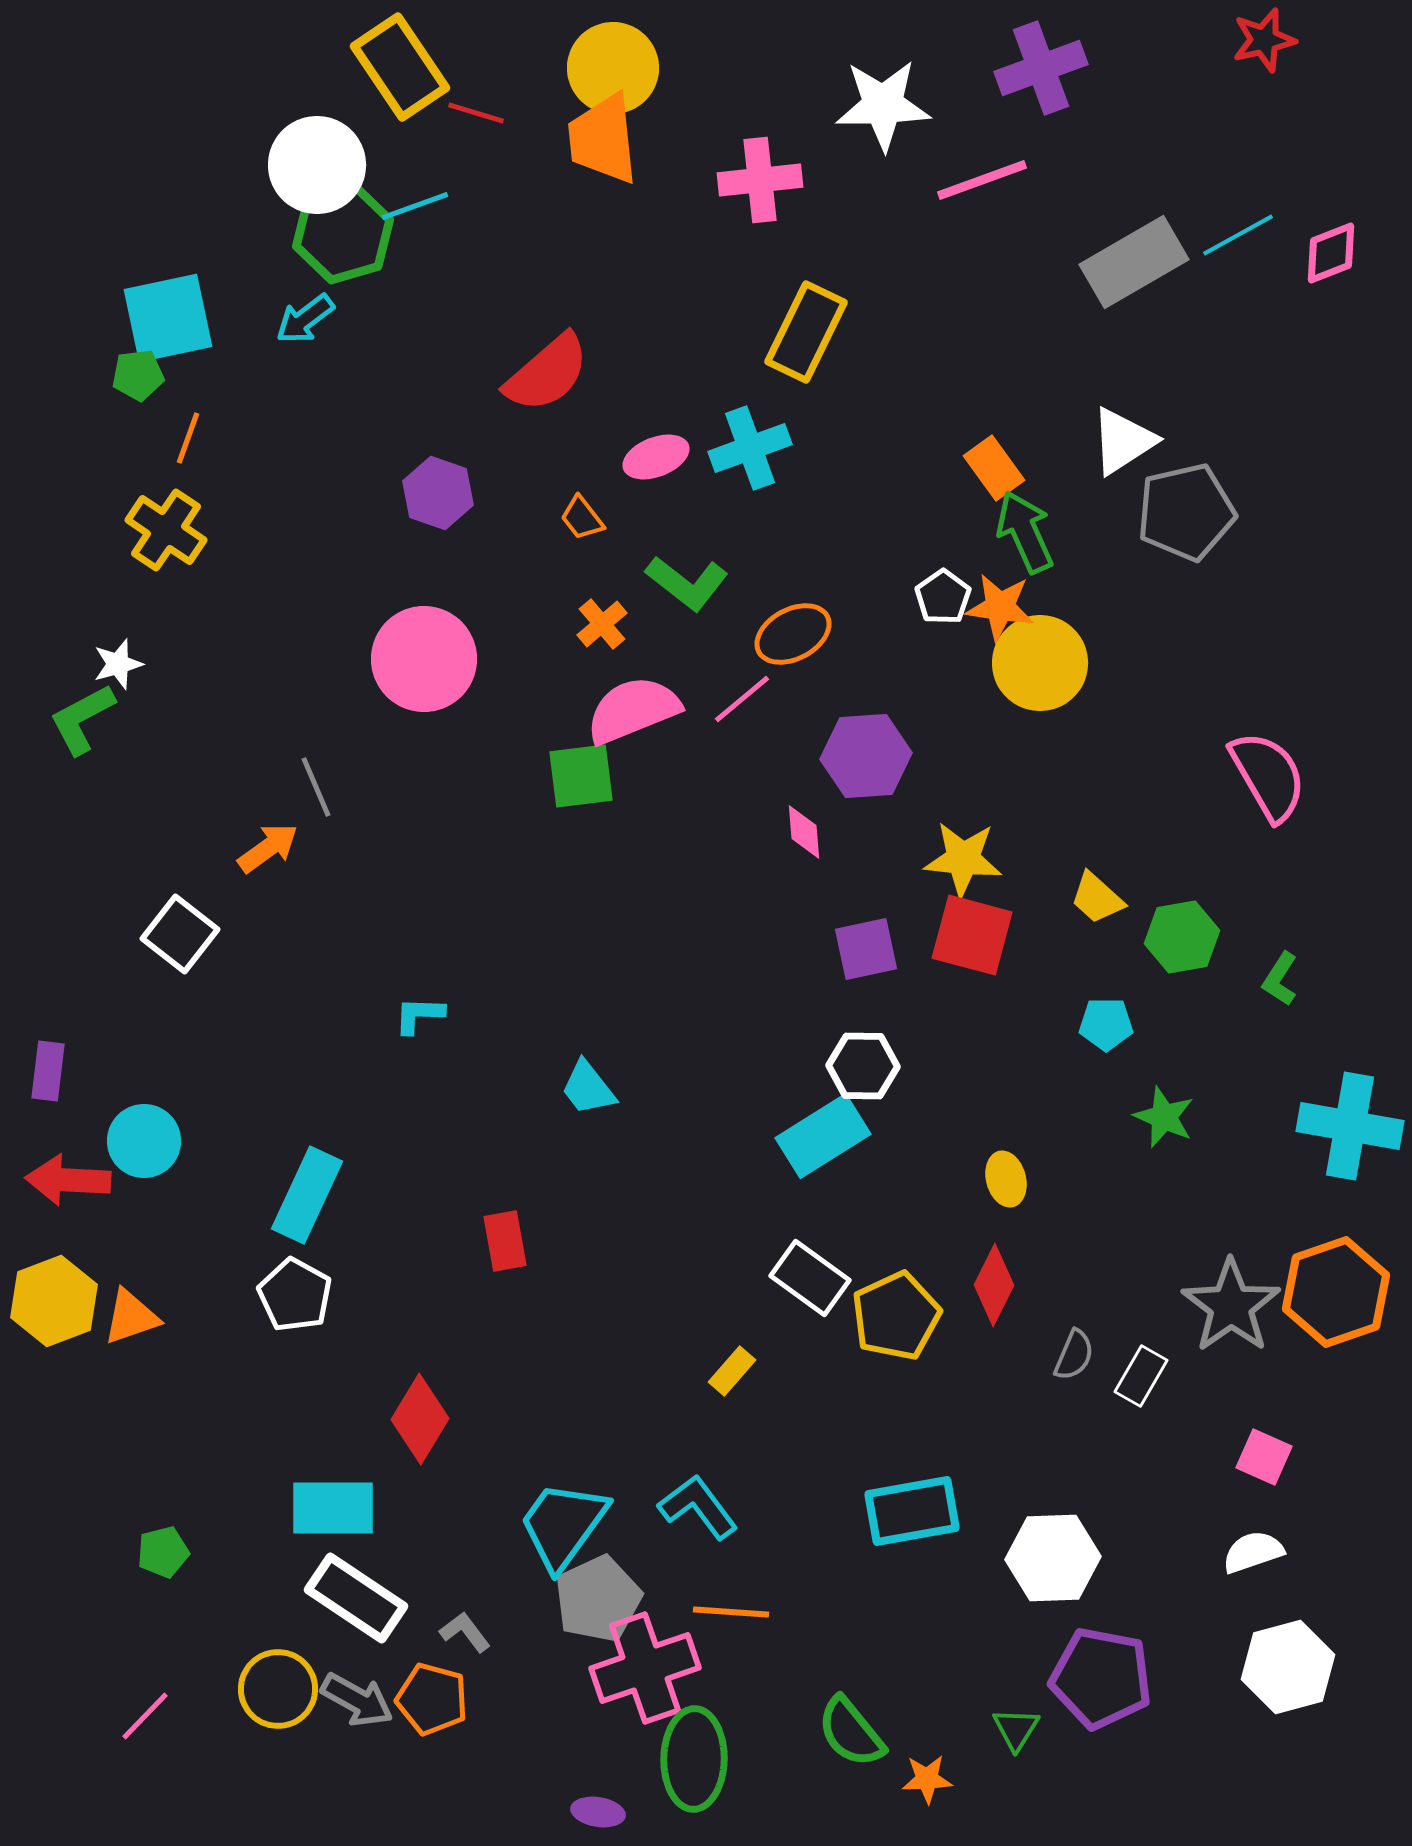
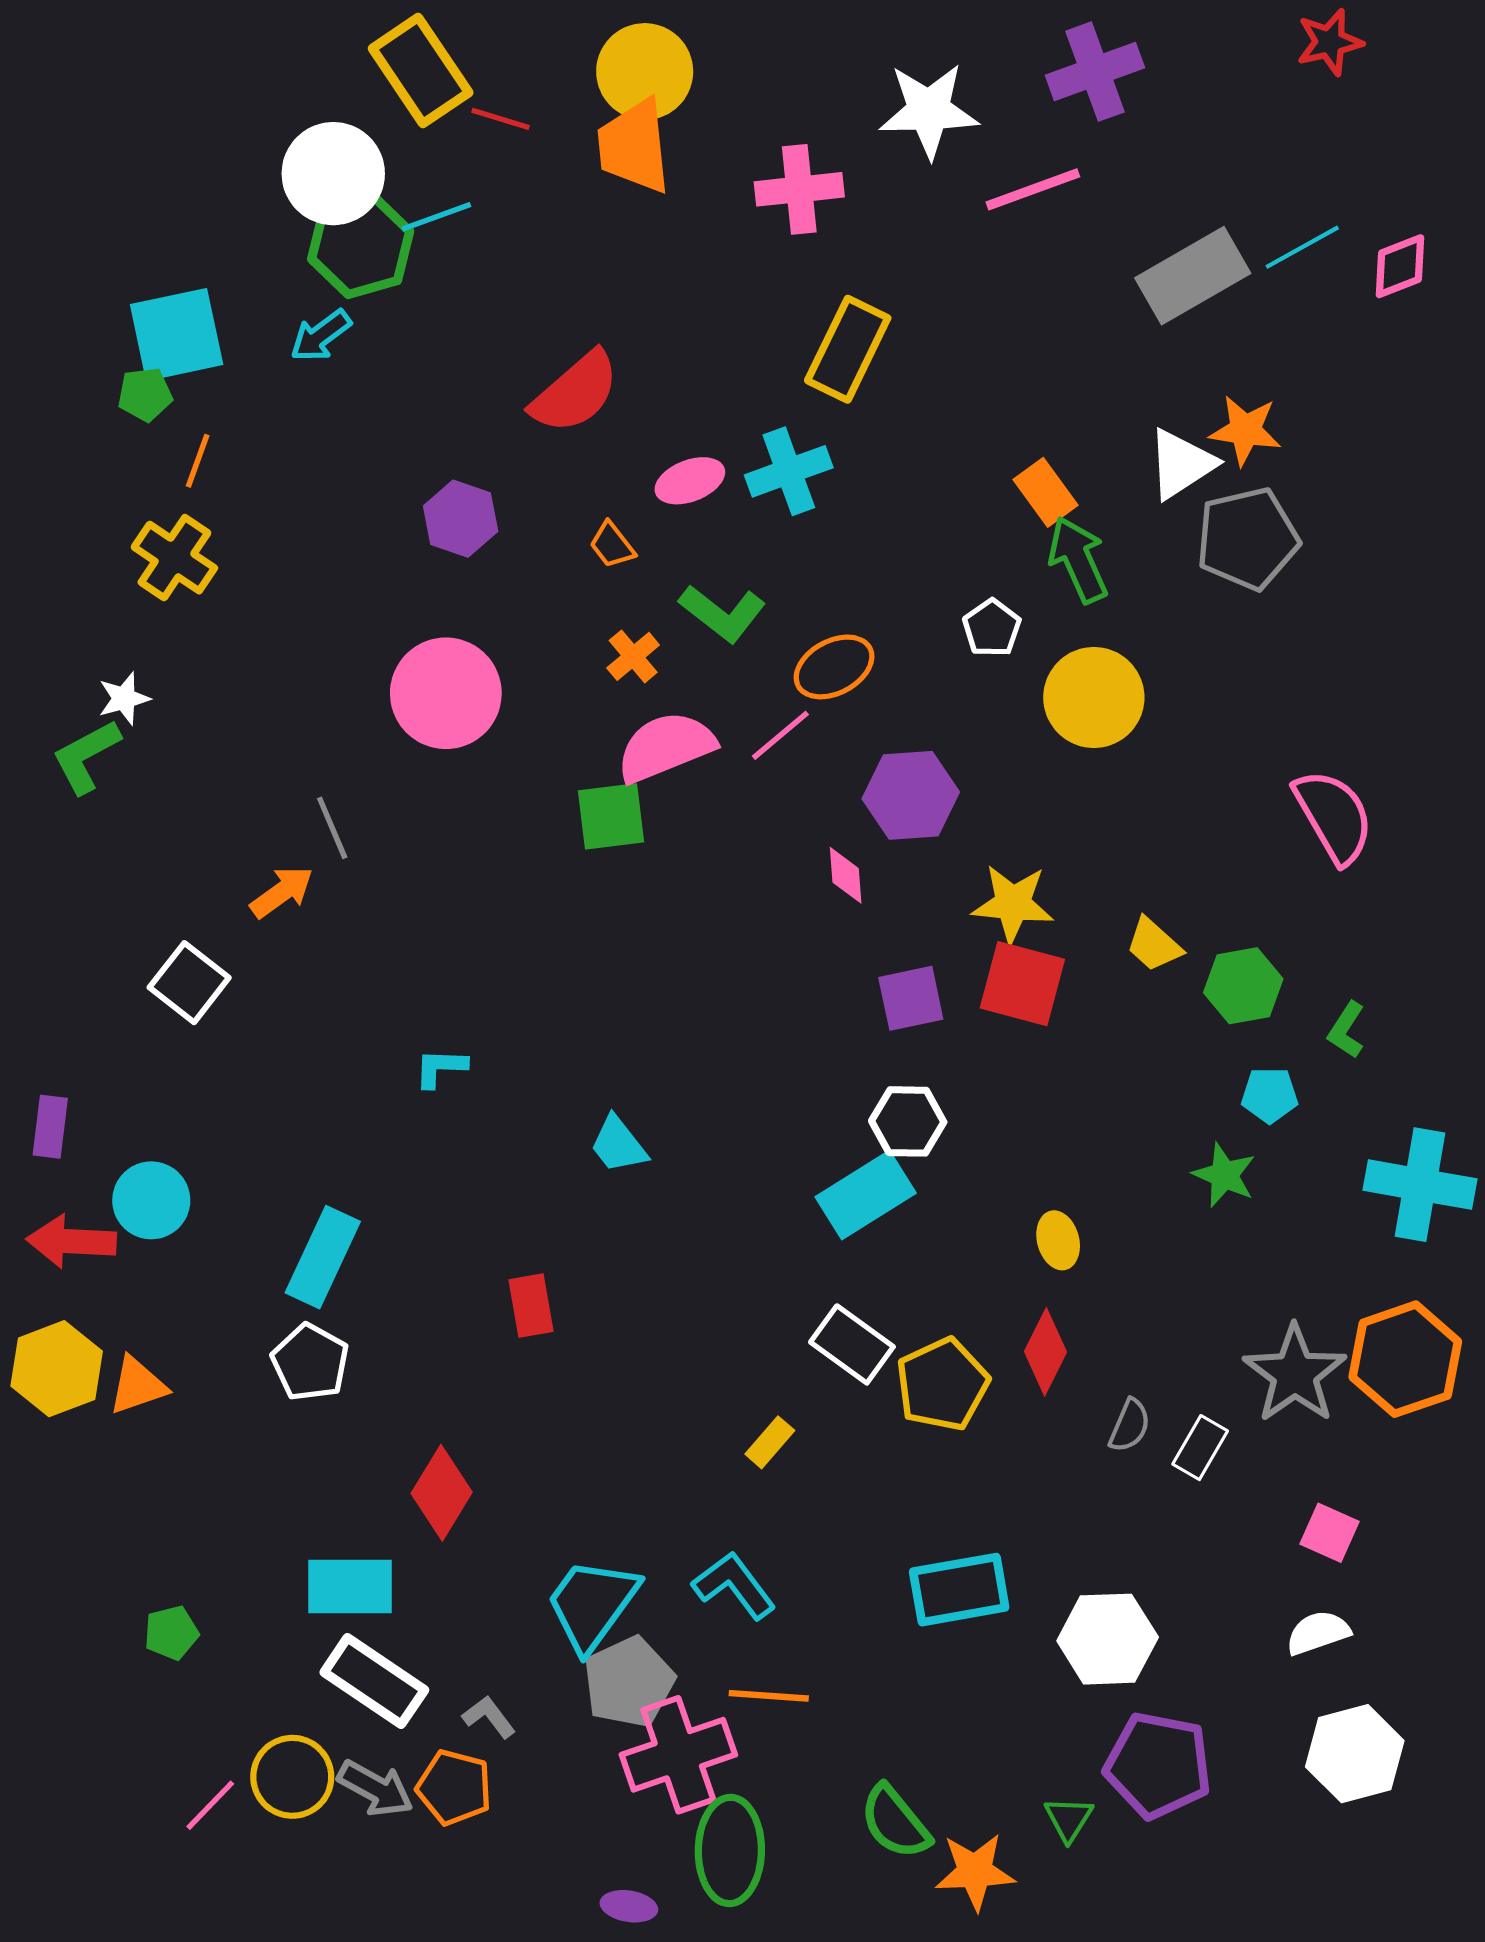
orange star: (1000, 607) -> (1245, 430), moved
cyan pentagon: (1106, 1024) -> (1270, 1095), moved
pink line: (145, 1716) -> (210, 1805), moved
orange star: (927, 1779) -> (975, 1872), size x1.5

